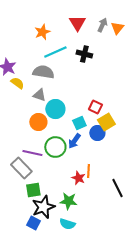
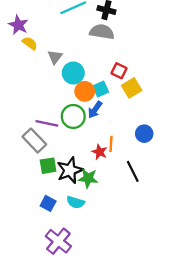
gray semicircle: (43, 72) -> (102, 32), moved
gray triangle: (39, 95) -> (55, 57), turned 48
orange circle: (38, 122) -> (85, 91), moved
blue circle: (97, 133) -> (144, 134), moved
black line: (117, 188) -> (133, 171), moved
black star: (43, 207) -> (70, 170), moved
cyan semicircle: (67, 224) -> (76, 202), moved

